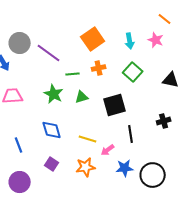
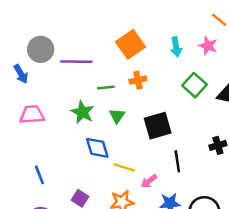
purple line: (49, 53) -> (76, 62), turned -35
green square: (133, 72) -> (195, 85), moved
green triangle: (82, 97) -> (117, 116), turned -40
blue diamond: (52, 130) -> (97, 148), moved

